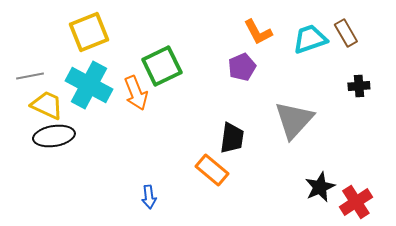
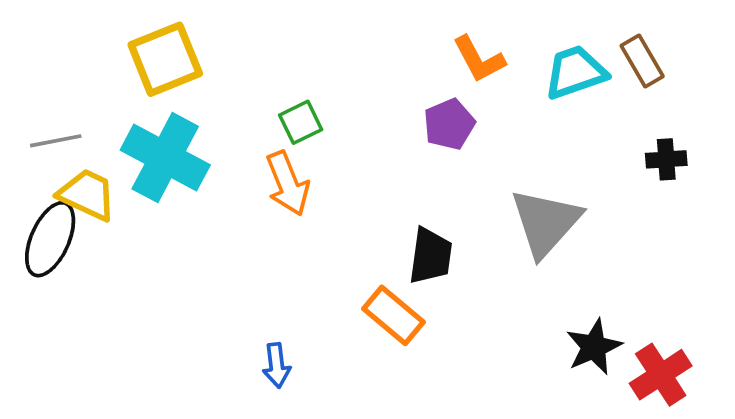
green square: (162, 66) -> (301, 122), size x0.6
orange arrow: (136, 93) -> (288, 184), moved
black ellipse: (54, 136) -> (50, 239), moved, turned -57

